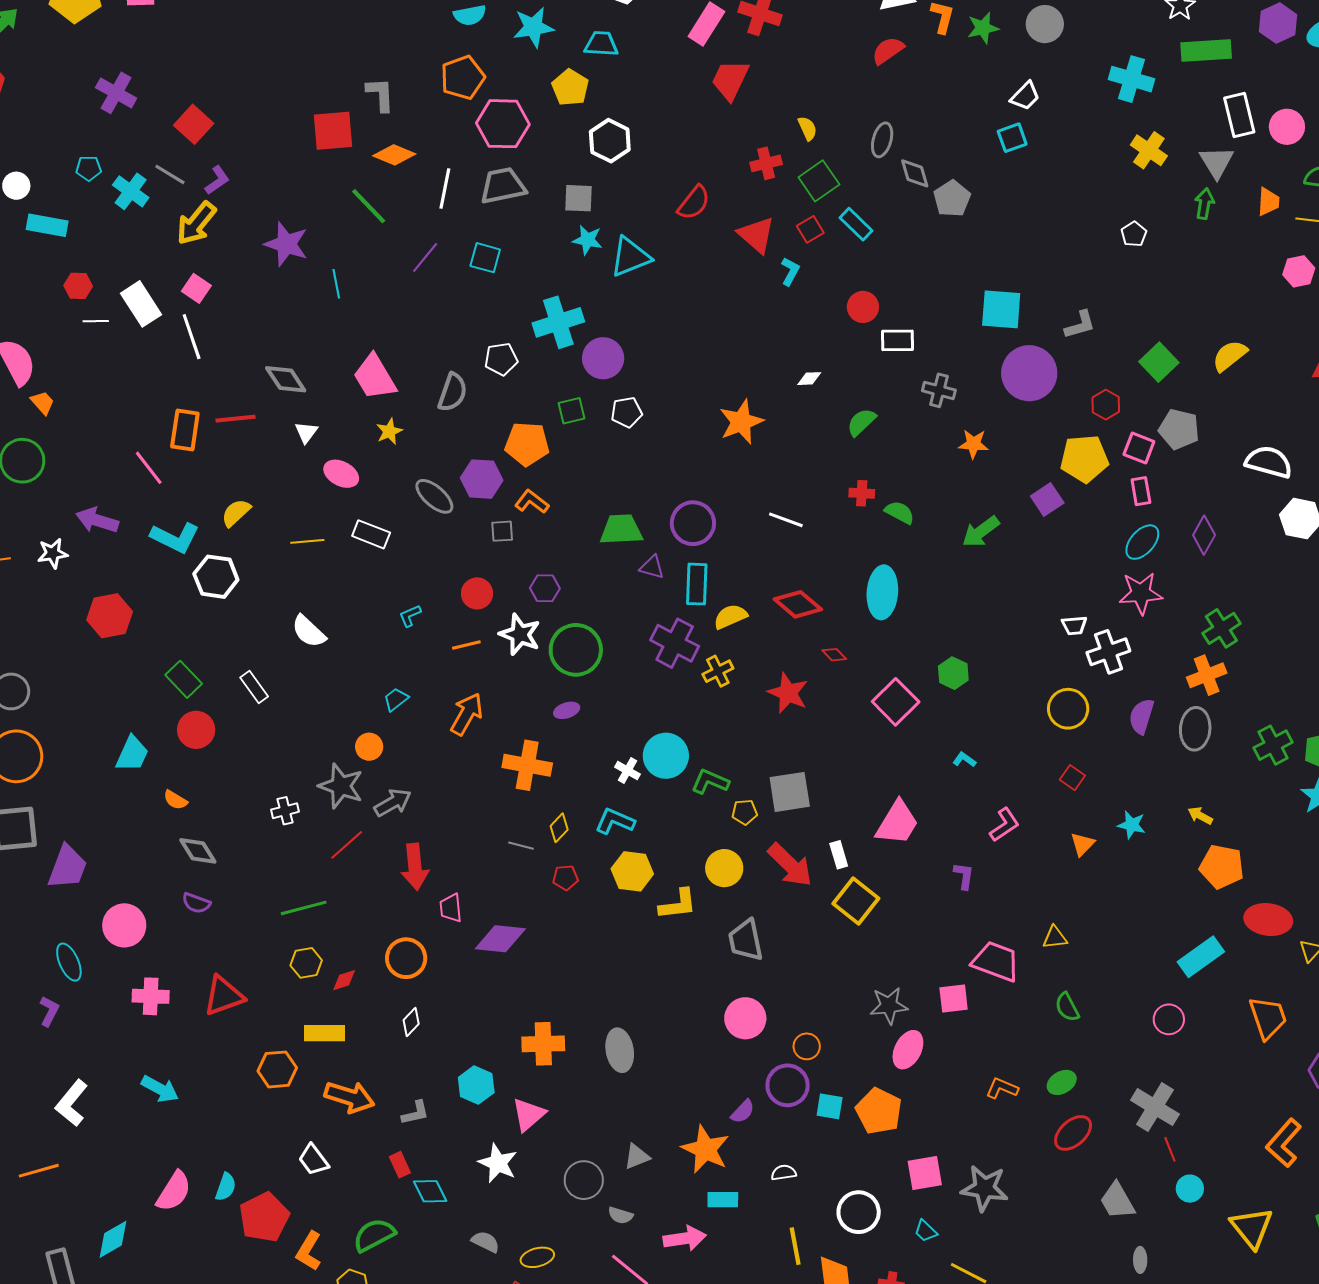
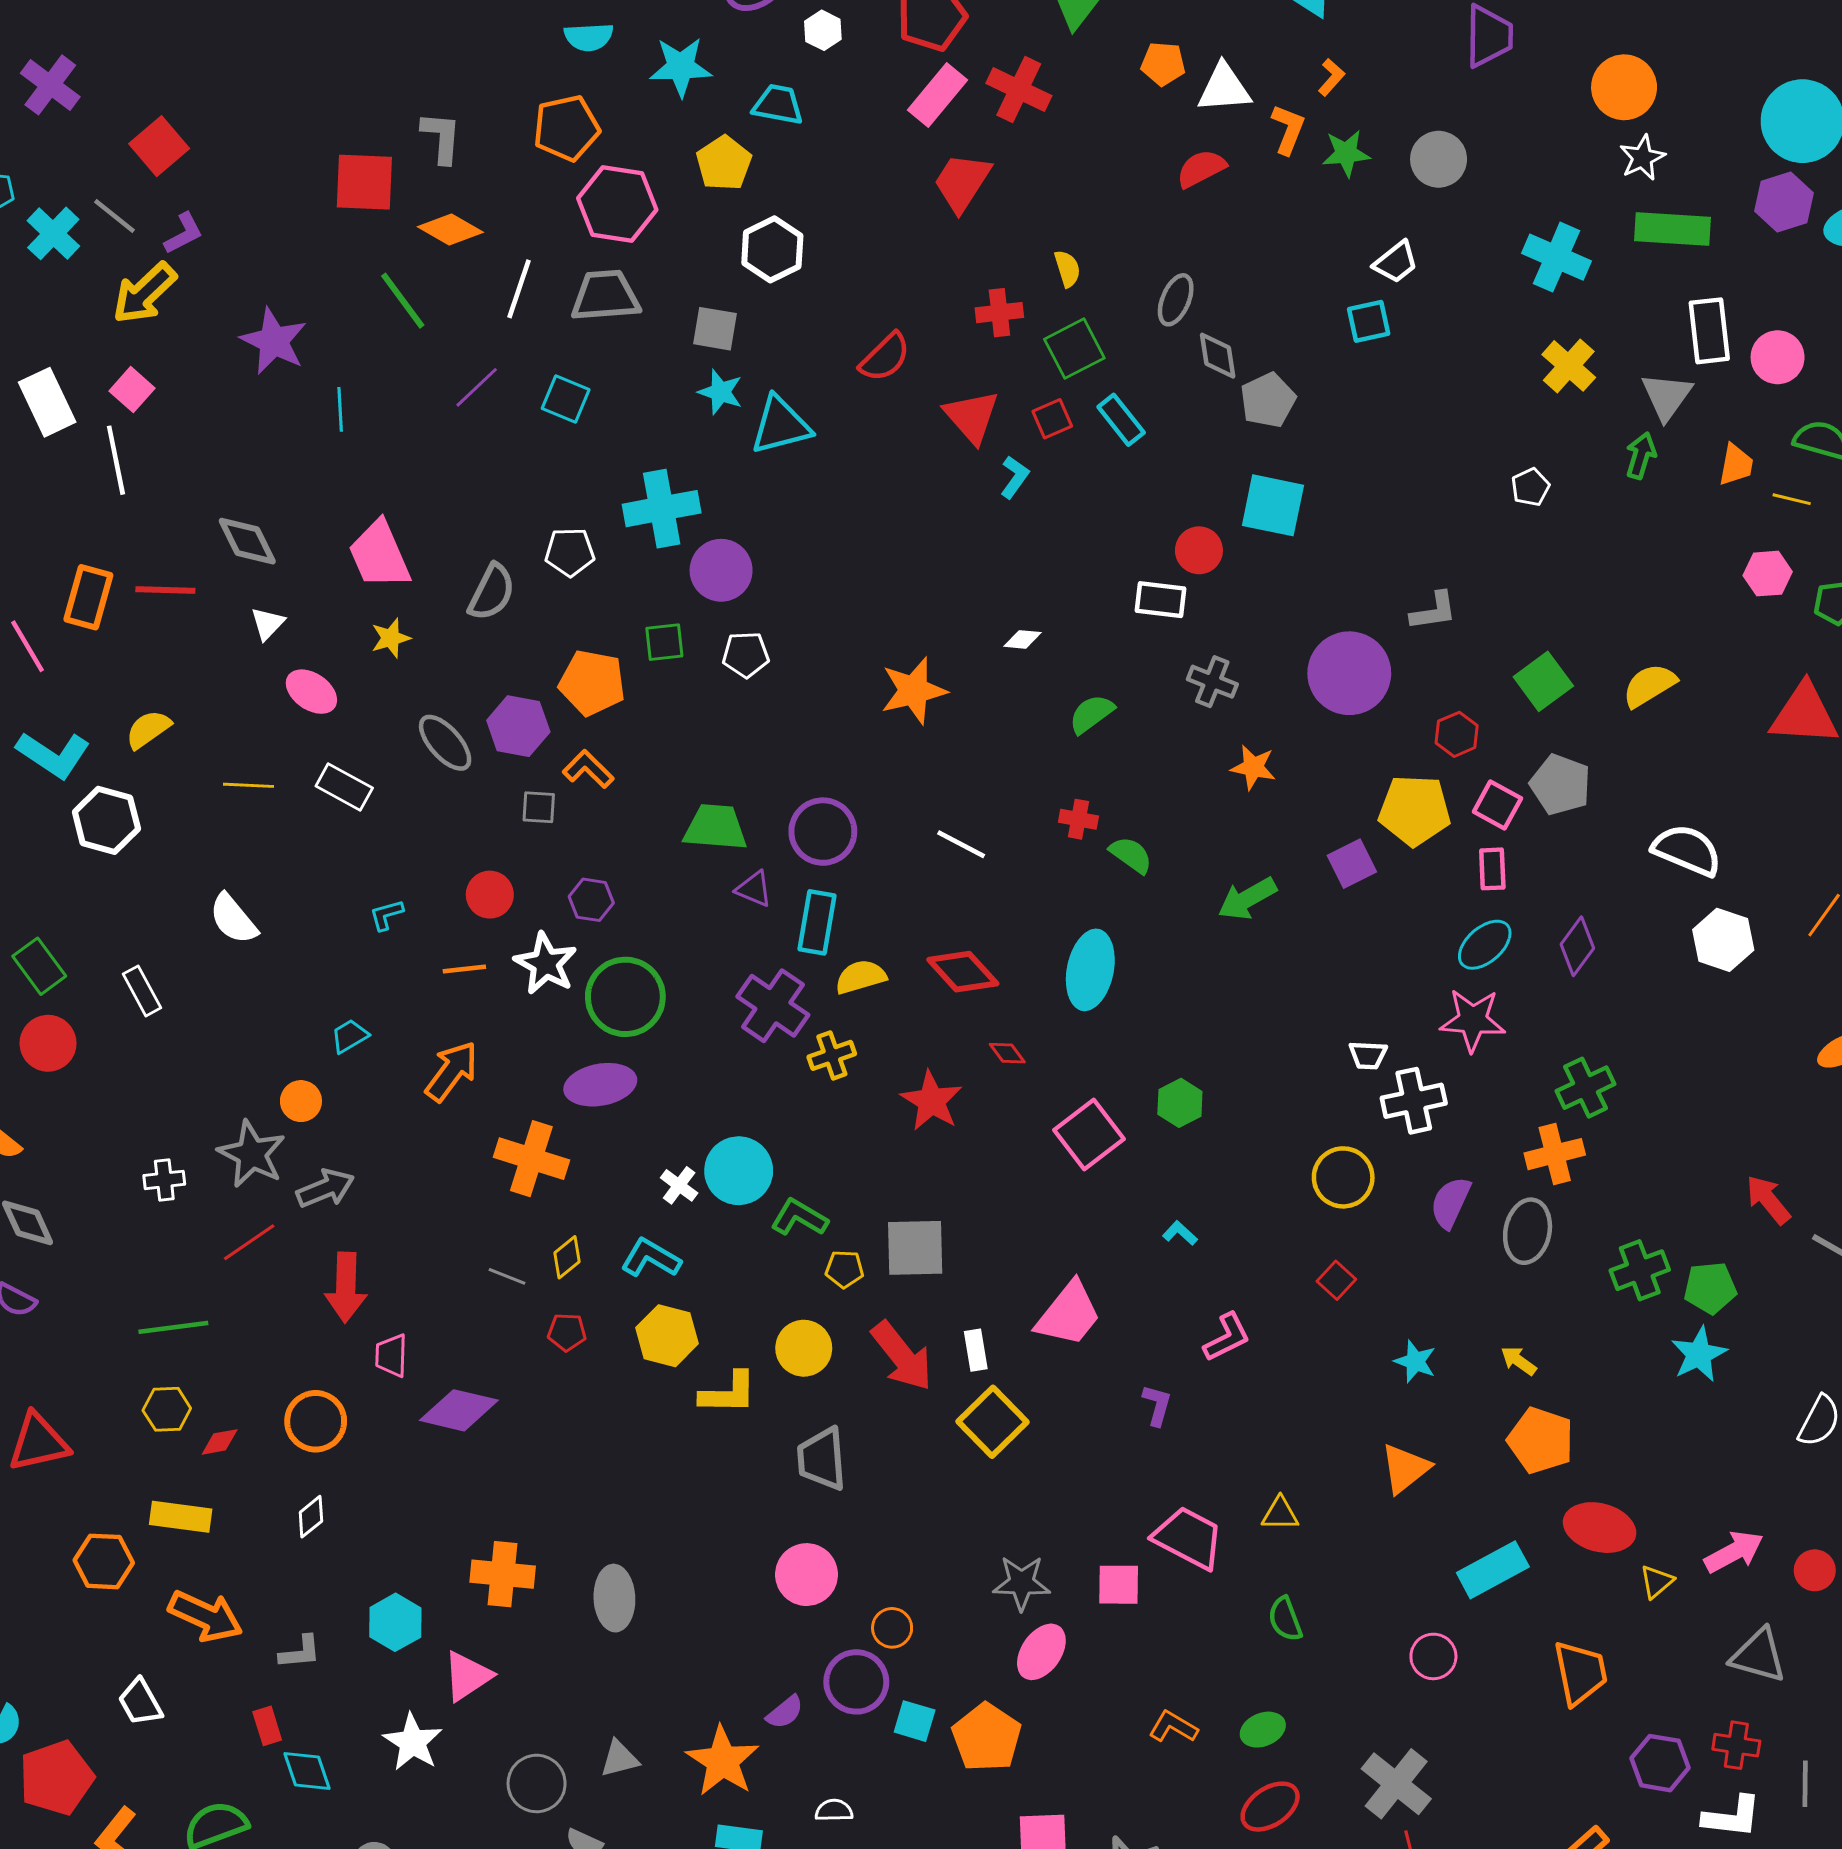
red circle: (863, 307) -> (1199, 550), moved
cyan square: (1001, 309) -> (1273, 505), moved
purple ellipse: (567, 710) -> (600, 1085), size x1.8
orange triangle: (1082, 844) -> (1405, 1468), moved, size x1.4

